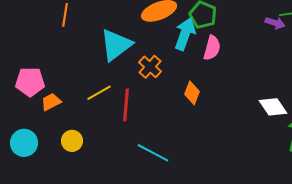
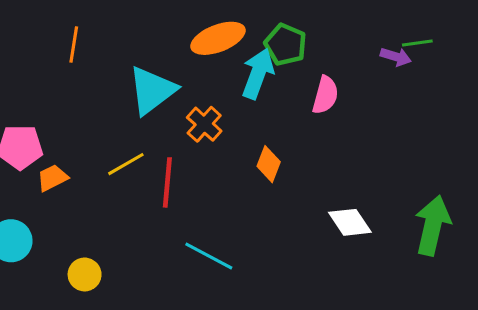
pink semicircle: (212, 48) -> (325, 95), moved
white diamond: (273, 107) -> (350, 222), moved
yellow circle: (72, 141) -> (85, 274), moved

